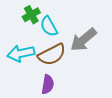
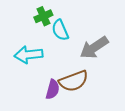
brown semicircle: (52, 55) -> (74, 81), moved

